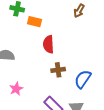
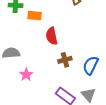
pink star: (16, 89) -> (26, 75), moved

